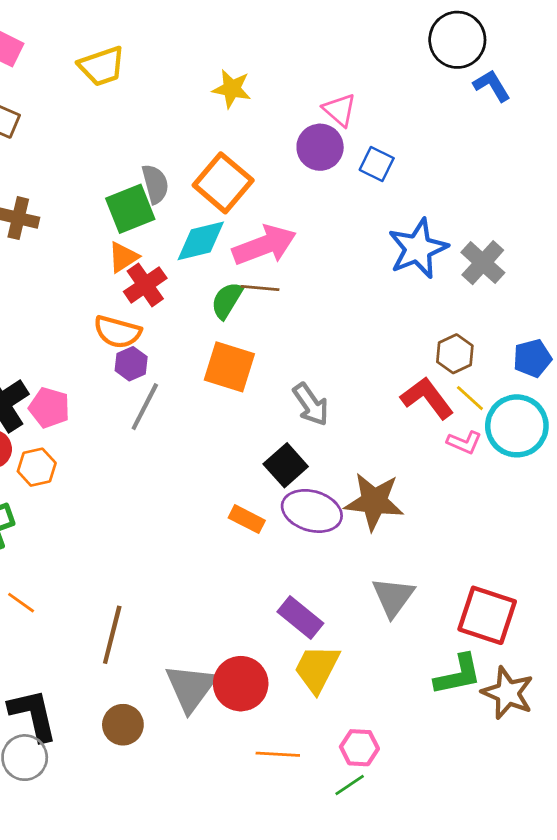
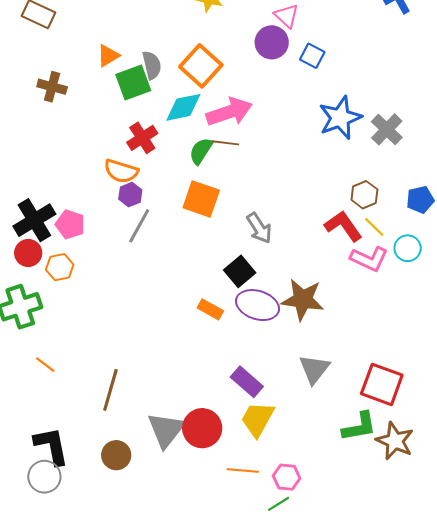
orange triangle: (123, 257) -> (108, 56), moved
cyan circle: (517, 426) -> (408, 248), size x0.6
pink L-shape: (464, 442) -> (369, 259), size x1.5
orange line: (278, 754) -> (243, 471), moved

